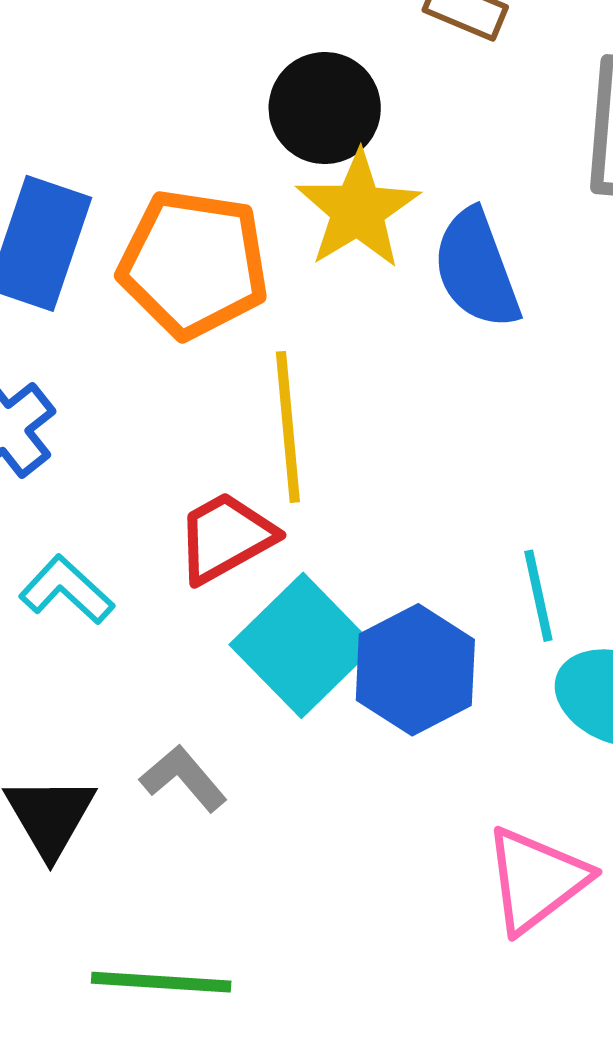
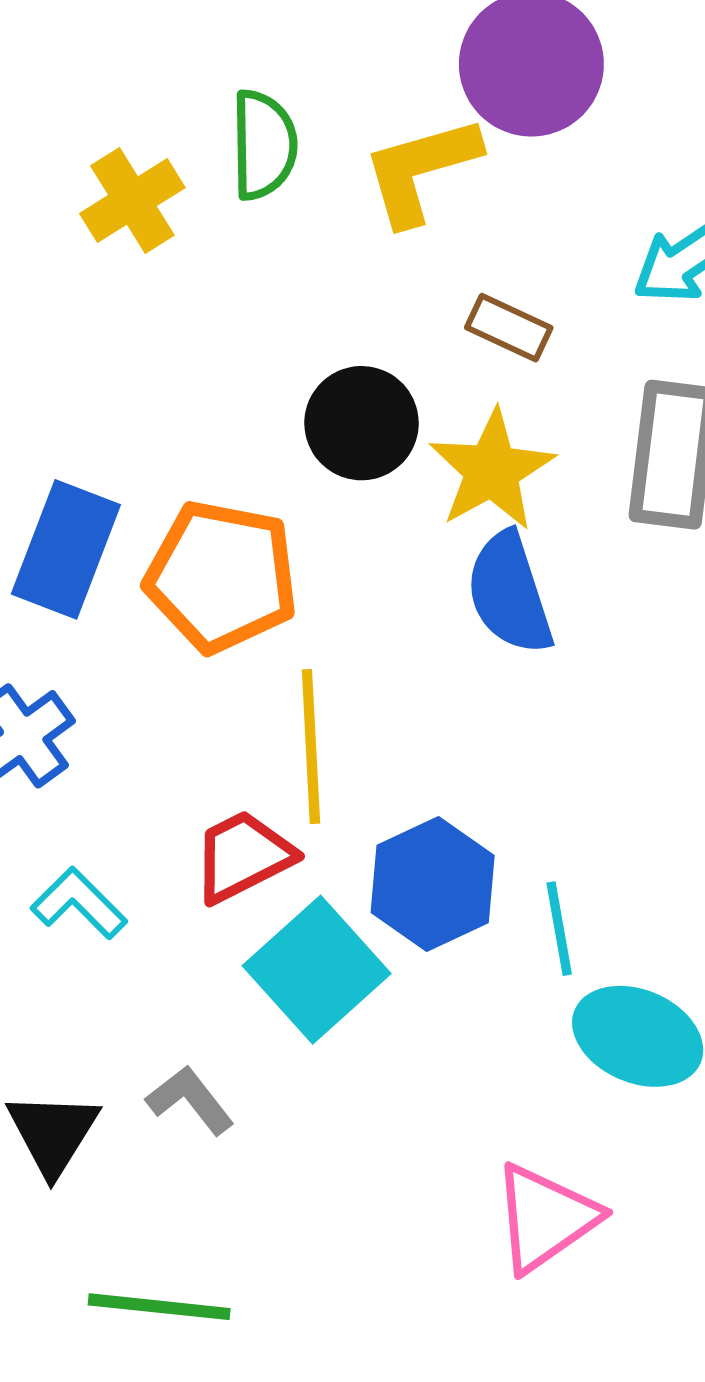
yellow star: (358, 210) -> (492, 470), moved
blue hexagon: (415, 670) -> (433, 884), moved

